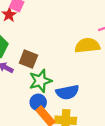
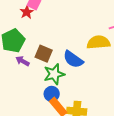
blue semicircle: (67, 92) -> (73, 59), moved, turned 45

